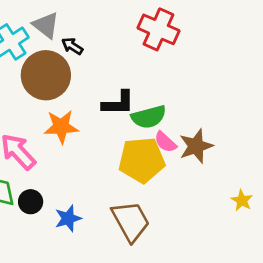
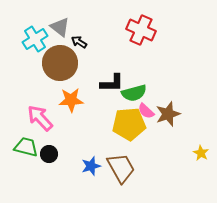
blue star: (68, 218) -> (91, 166), moved

